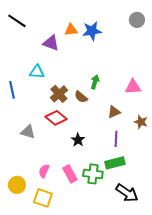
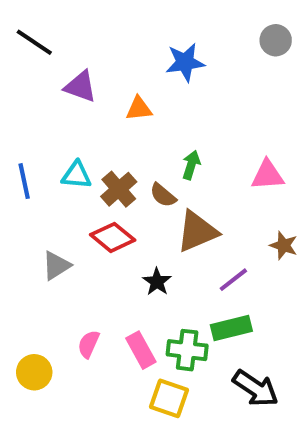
orange triangle: (71, 30) -> (139, 109), moved
purple triangle: (51, 43) -> (80, 87), moved
cyan triangle: (37, 72) -> (76, 175), moved
brown triangle: (114, 112) -> (197, 231), moved, size x1.6
gray triangle: (28, 132) -> (56, 266), turned -49
purple line: (116, 139) -> (233, 280), turned 49
yellow square: (43, 198) -> (169, 398), moved

